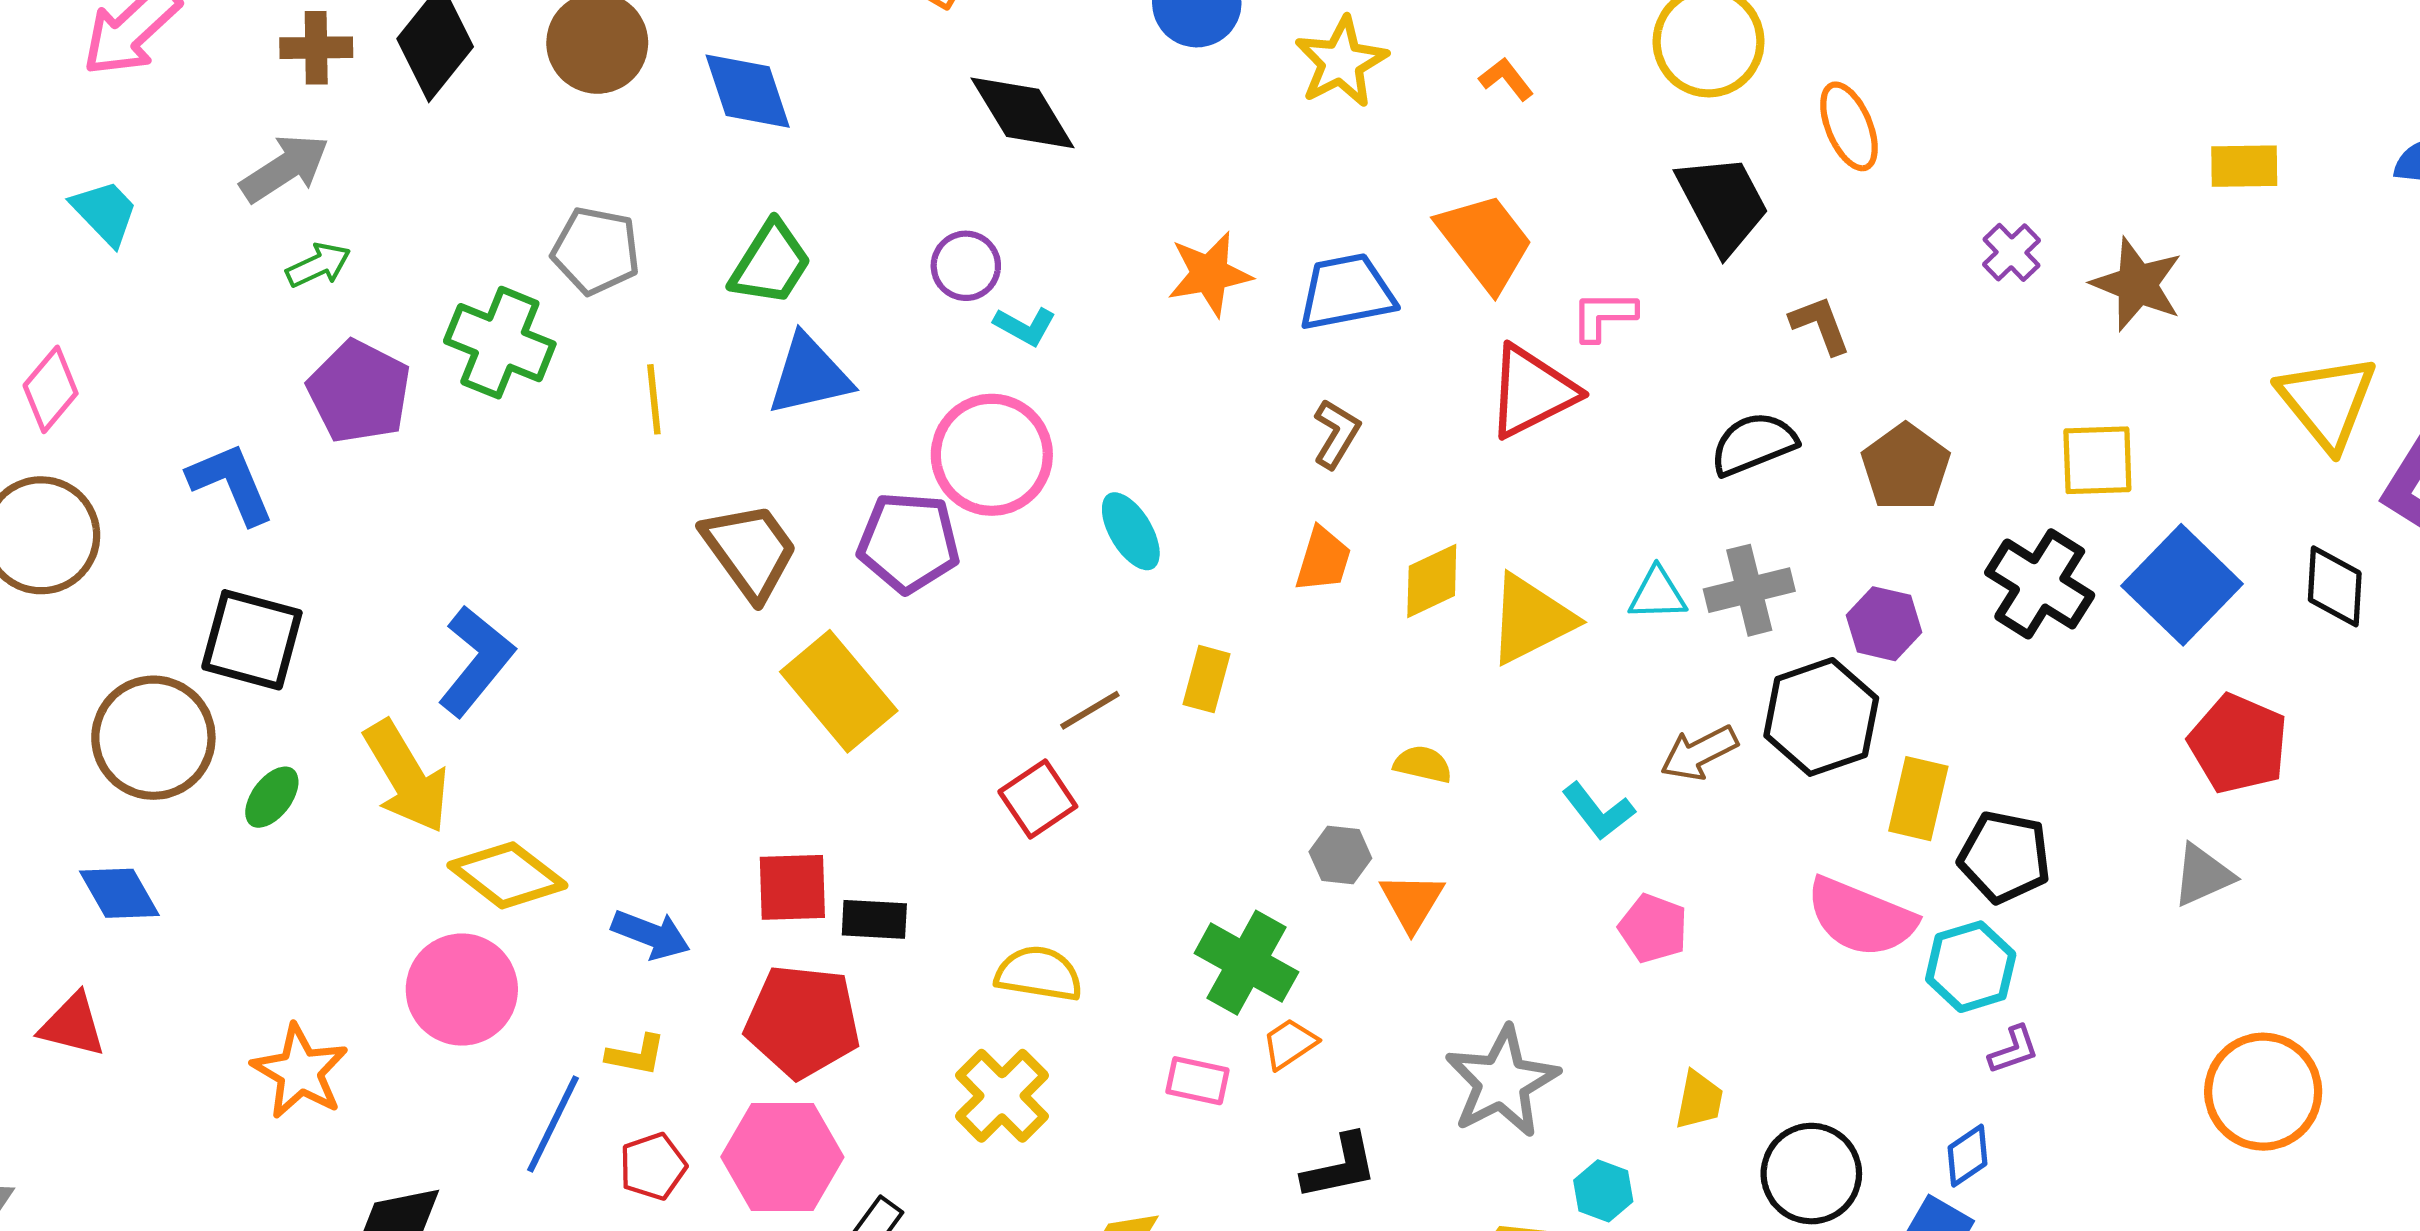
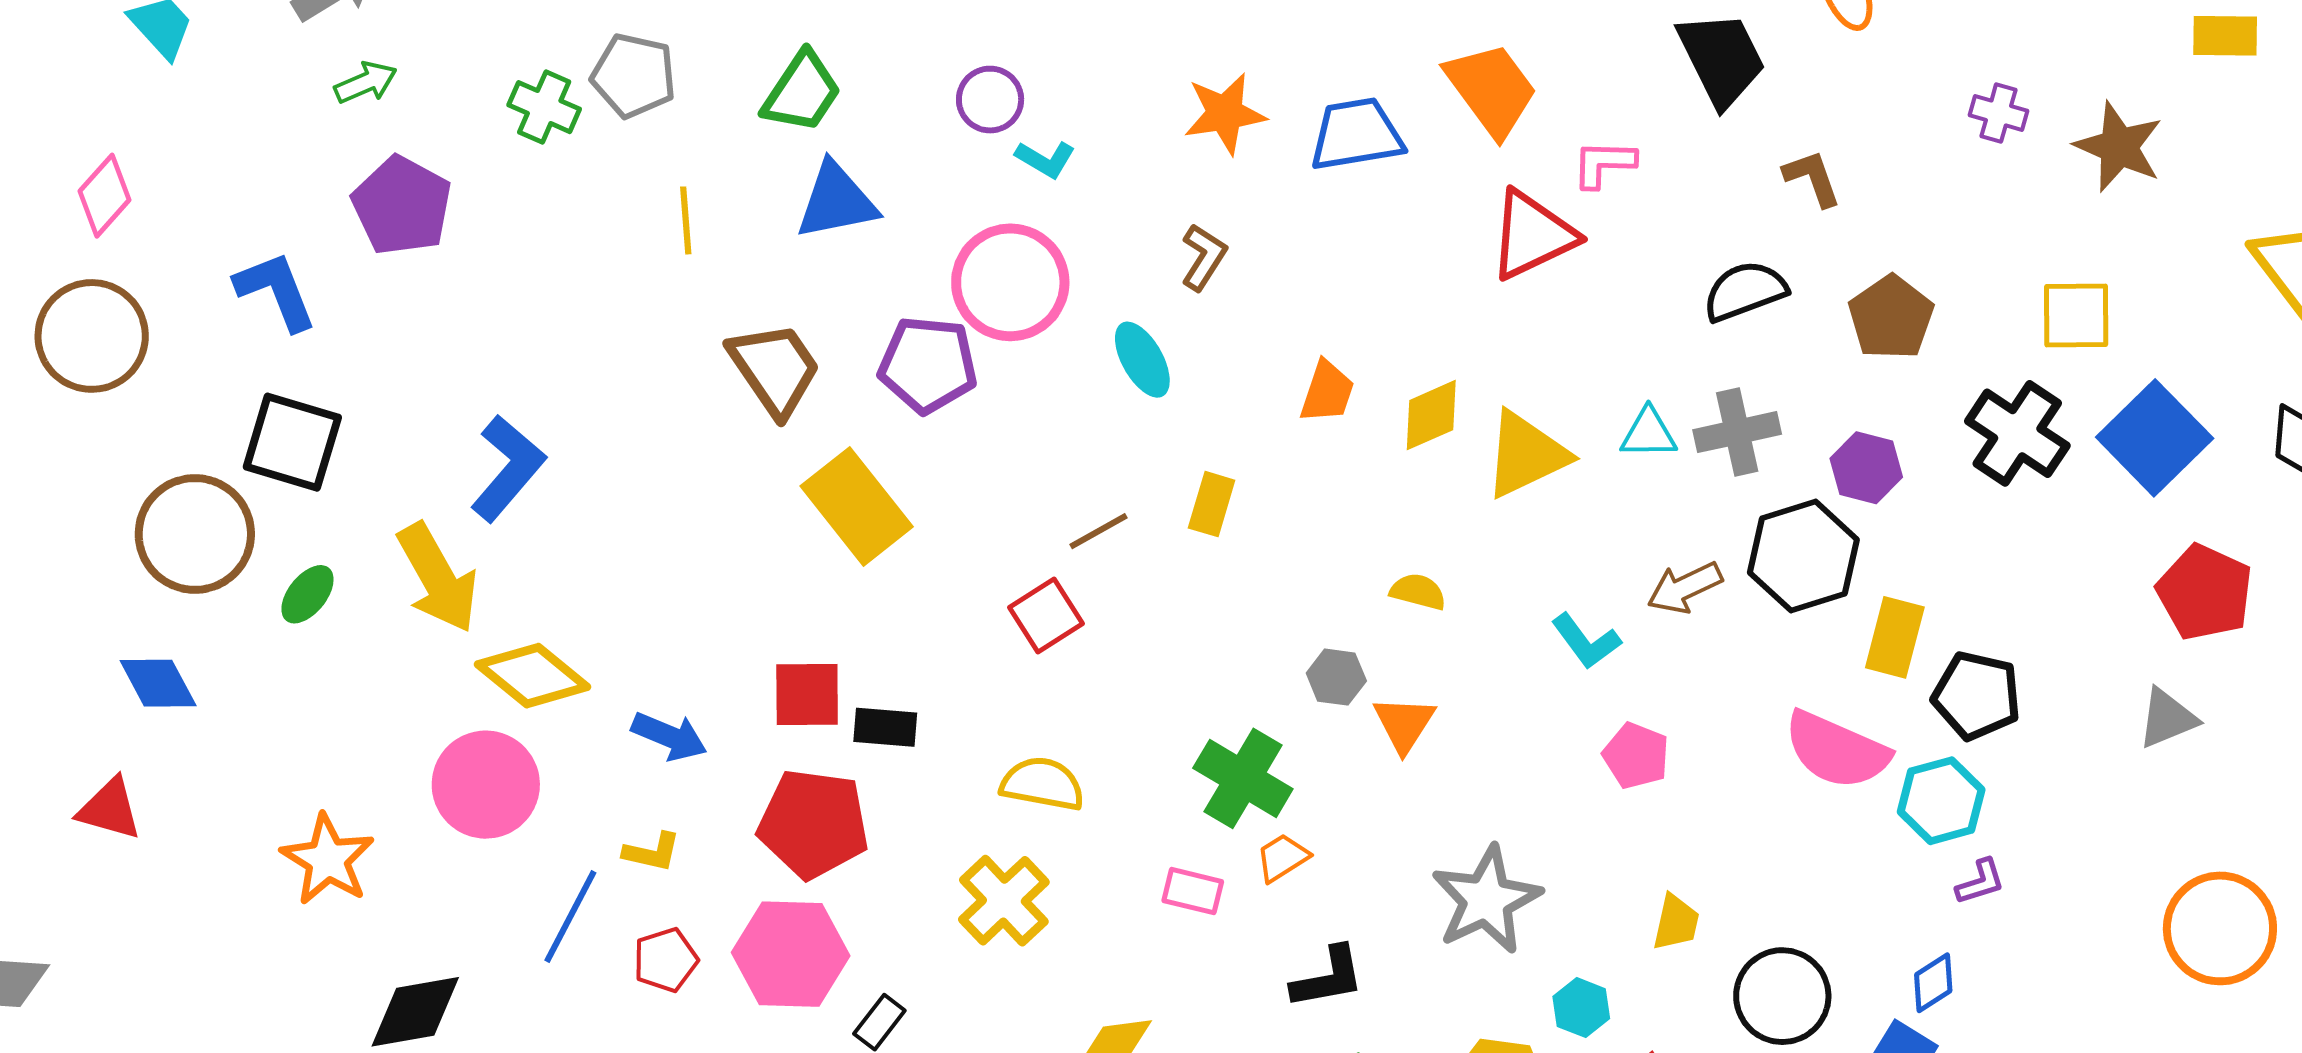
purple cross: (2011, 252) -> (1999, 113), turned -32
green cross: (500, 343) -> (544, 107), moved, size x0.7
brown L-shape: (1336, 434) -> (1204, 257), moved

